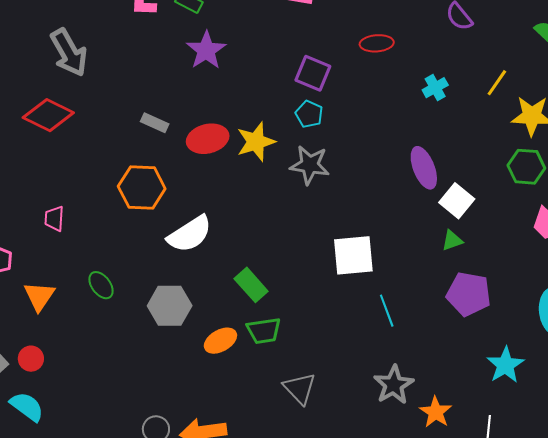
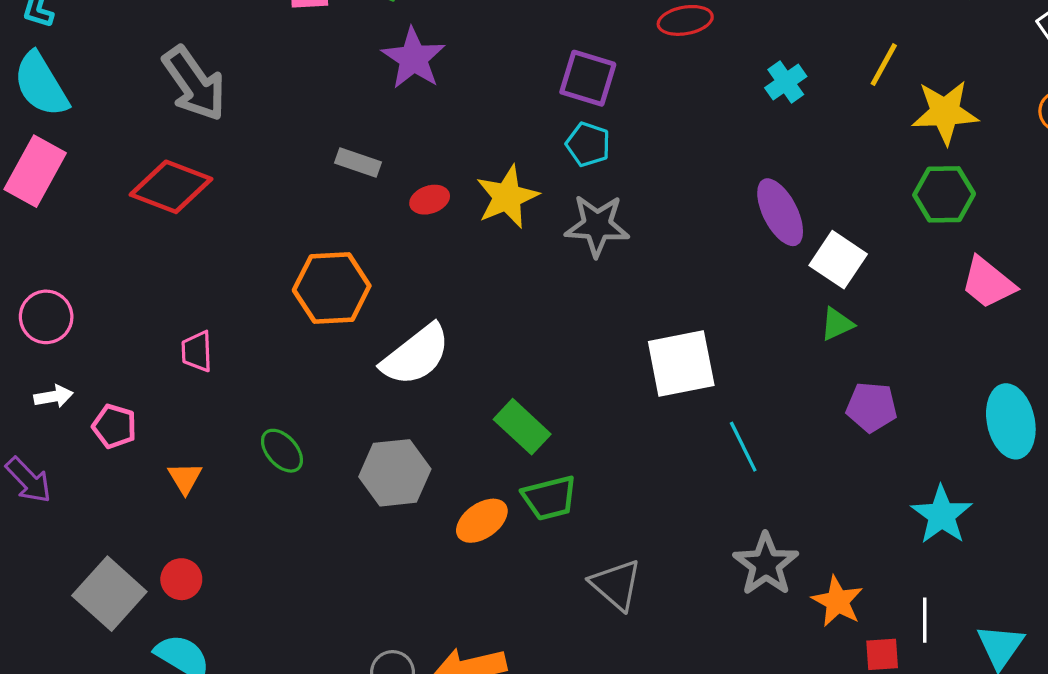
gray rectangle: (155, 123) -> (358, 162), moved
red ellipse: (208, 139) -> (430, 200), size x0.6
purple pentagon: (469, 294) -> (872, 407), size x0.7
orange triangle: (39, 296) -> (185, 478), size x0.7

